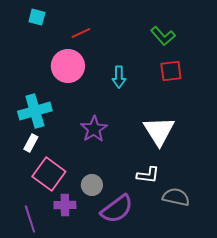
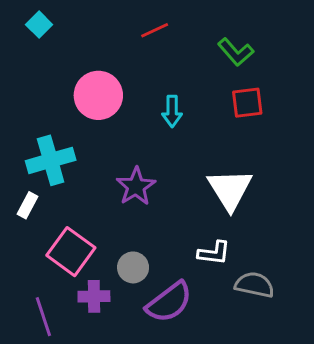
cyan square: (37, 17) -> (39, 25), moved, turned 30
red line: (81, 33) -> (155, 30), moved
white rectangle: (31, 143) -> (27, 205), moved

